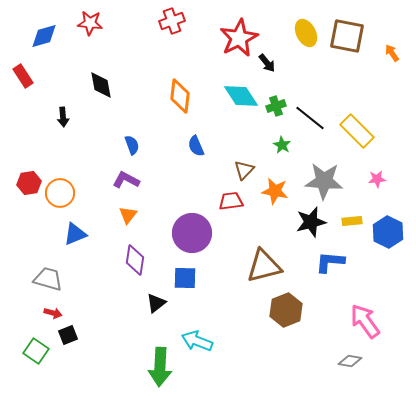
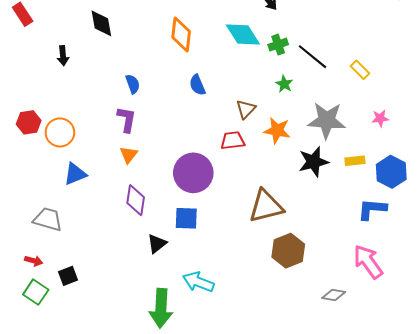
yellow rectangle: (357, 131) -> (360, 70), size x0.6
purple L-shape: (126, 180) -> (127, 119), turned 72
blue L-shape: (330, 262) -> (372, 209), moved
red arrow: (53, 313) -> (34, 261), moved
gray diamond: (350, 361) -> (334, 295), moved

